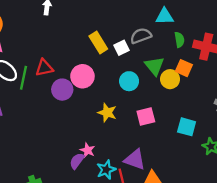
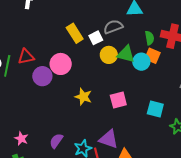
green semicircle: (179, 40) -> (150, 38), moved
green triangle: (155, 66) -> (126, 54), turned -36
yellow circle: (170, 79) -> (109, 55), moved
cyan circle: (129, 81) -> (141, 62), moved
pink star: (88, 150) -> (21, 138), moved

